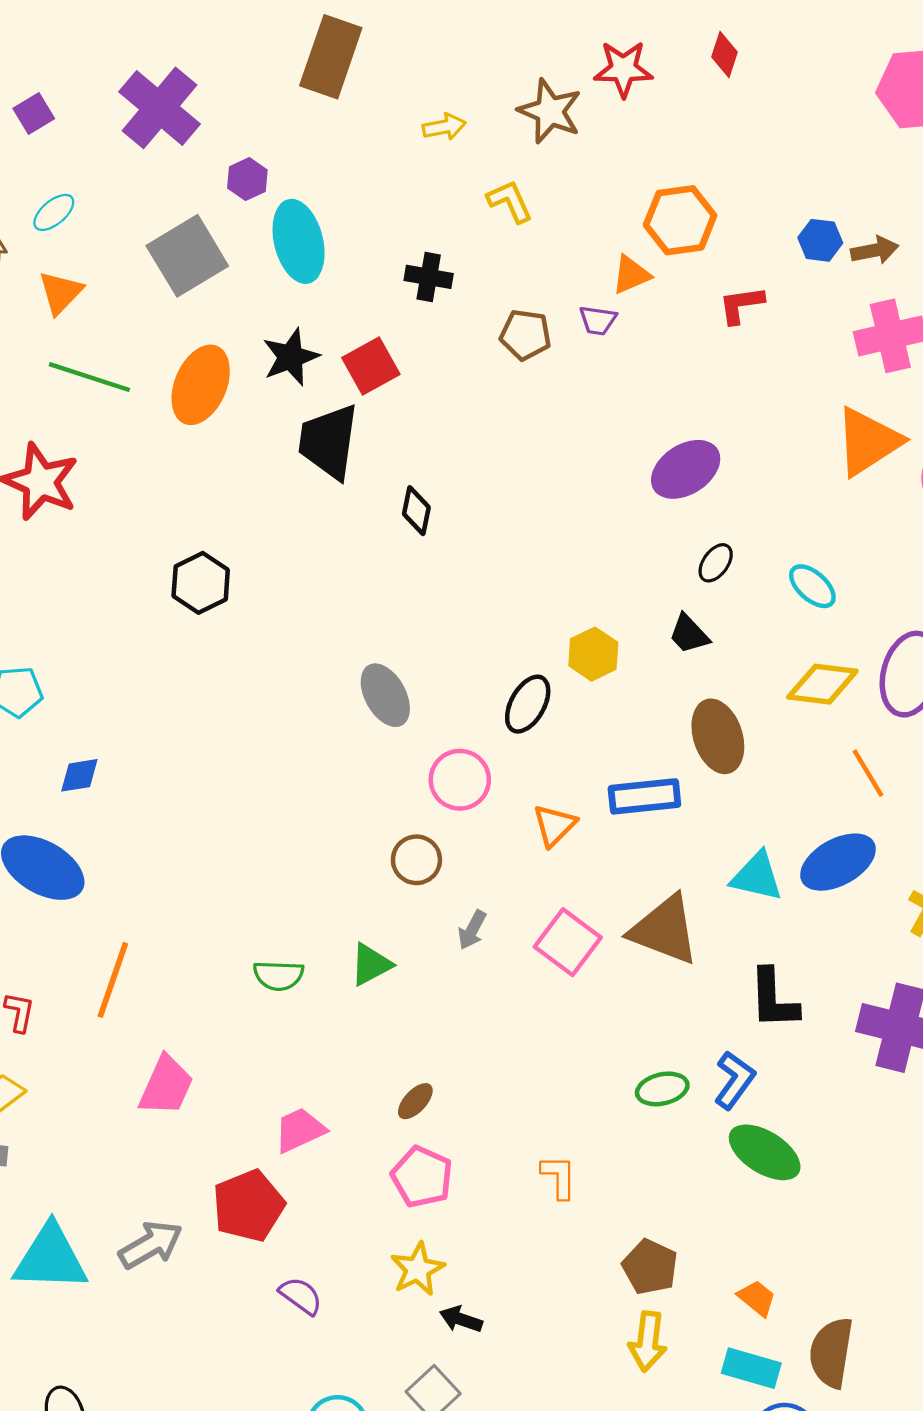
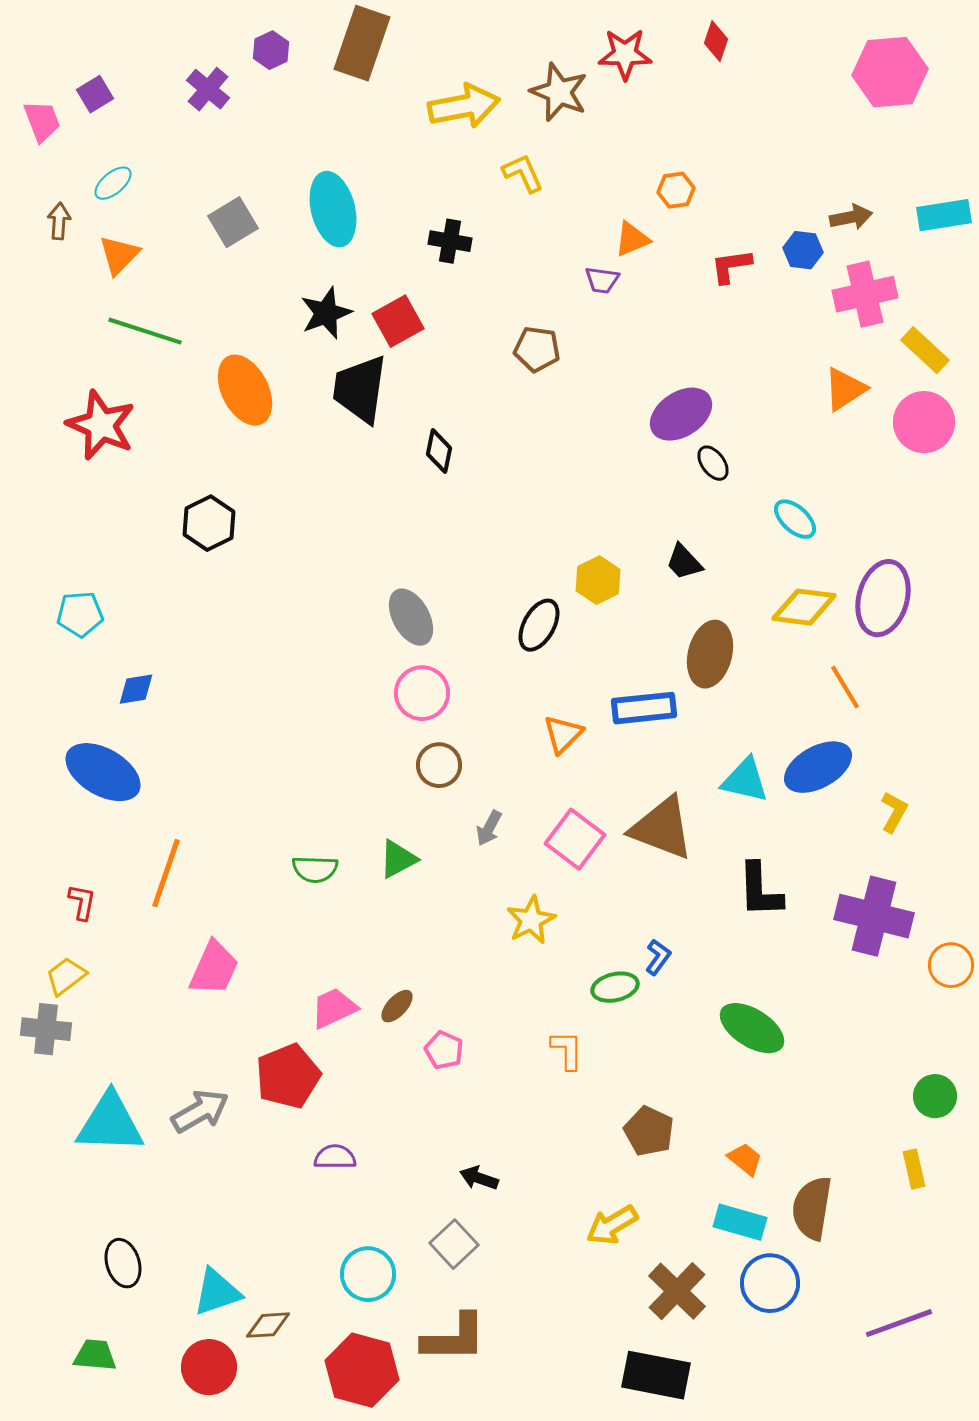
purple cross: (159, 108) -> (208, 89), size x0.6
yellow arrow: (444, 127) -> (464, 106), size x1.8
purple hexagon: (247, 179) -> (271, 50), moved
orange hexagon: (680, 220) -> (676, 190), size x0.6
blue hexagon: (820, 240) -> (803, 250), moved
gray square: (187, 256) -> (233, 222), size x0.7
brown pentagon: (525, 335) -> (537, 349), moved
orange ellipse: (201, 385) -> (245, 390), moved, turned -50
orange triangle: (868, 442) -> (845, 389), size x0.7
black ellipse: (716, 563) -> (713, 463), moved, turned -72
black hexagon: (201, 583) -> (209, 523), moved
brown ellipse: (718, 736) -> (710, 654), turned 32
pink circle: (460, 780) -> (422, 693), moved
blue L-shape: (735, 1080) -> (658, 957), moved, size x0.7
green ellipse: (662, 1089) -> (615, 987), moved
brown ellipse: (415, 1101) -> (397, 1006), moved
pink pentagon: (422, 1177) -> (444, 1050), size x0.7
yellow star: (418, 1269) -> (531, 920), moved
purple semicircle: (301, 1296) -> (335, 1157), turned -36
yellow arrow: (648, 1341) -> (612, 1225), moved, turned 52

